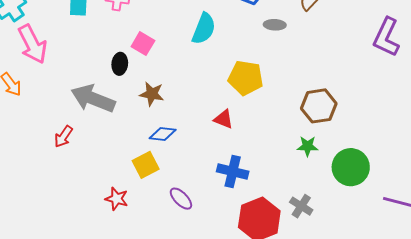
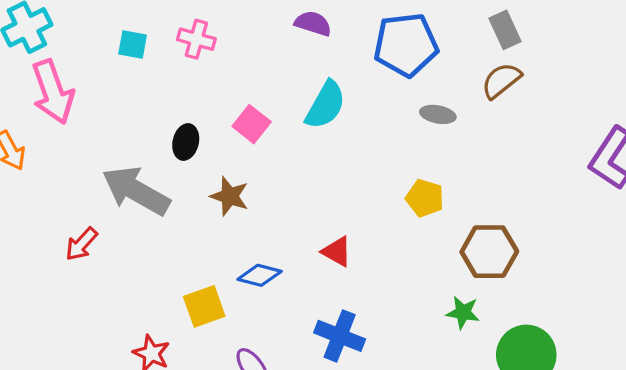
pink square: (143, 44) -> (252, 124), moved
yellow pentagon: (246, 78) -> (425, 198), moved, size x0.7
blue diamond: (163, 134) -> (260, 275), moved

